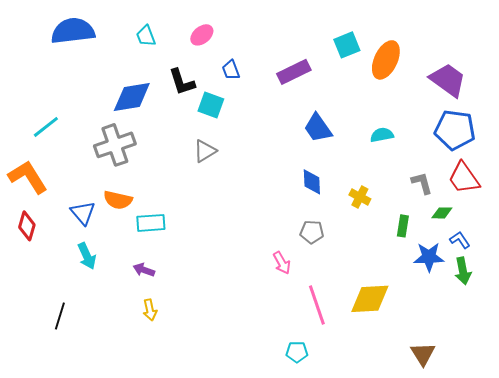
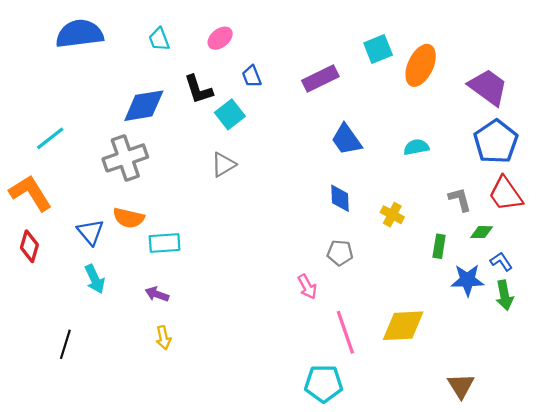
cyan square: (211, 105) -> (230, 114), turned 32
blue pentagon: (455, 130) -> (496, 142), turned 30
cyan pentagon: (297, 352) -> (324, 384), size x1.6

